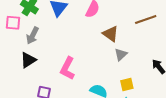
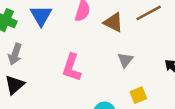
brown triangle: (110, 34) -> (113, 22), moved
pink L-shape: (67, 68) -> (72, 67), moved

